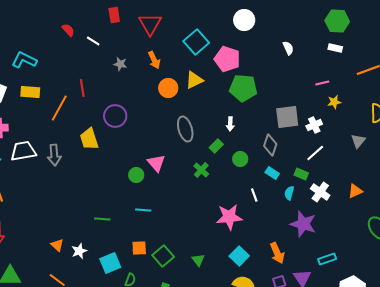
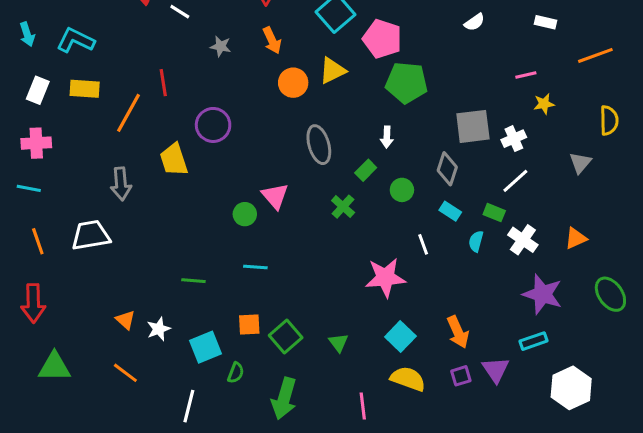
white semicircle: (288, 48) -> (474, 22), turned 80
white trapezoid: (23, 151) -> (91, 235), moved
purple star: (303, 224) -> (542, 294), moved

